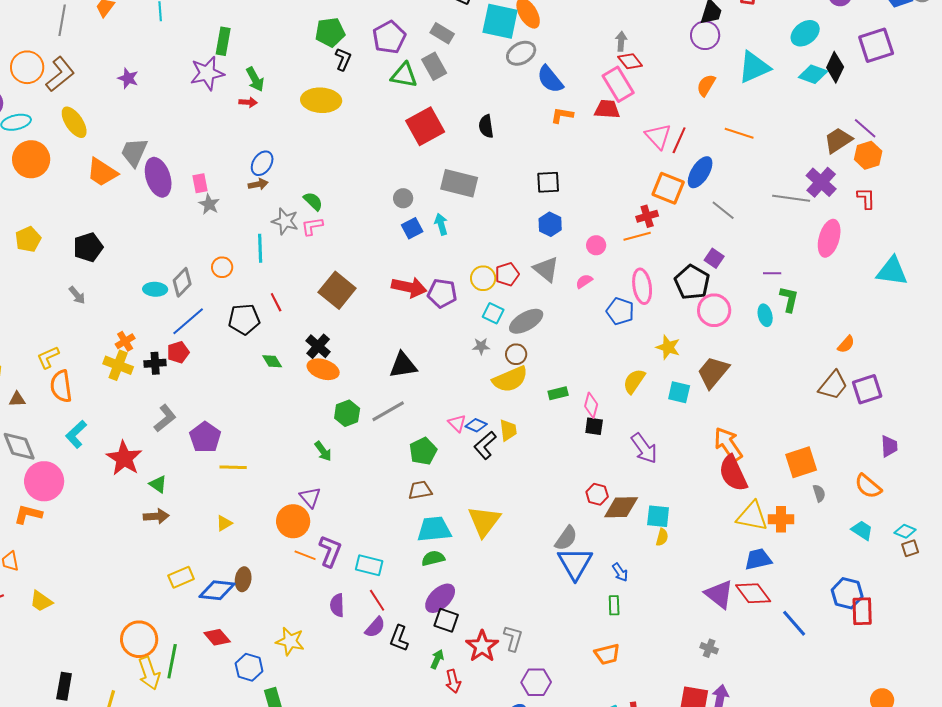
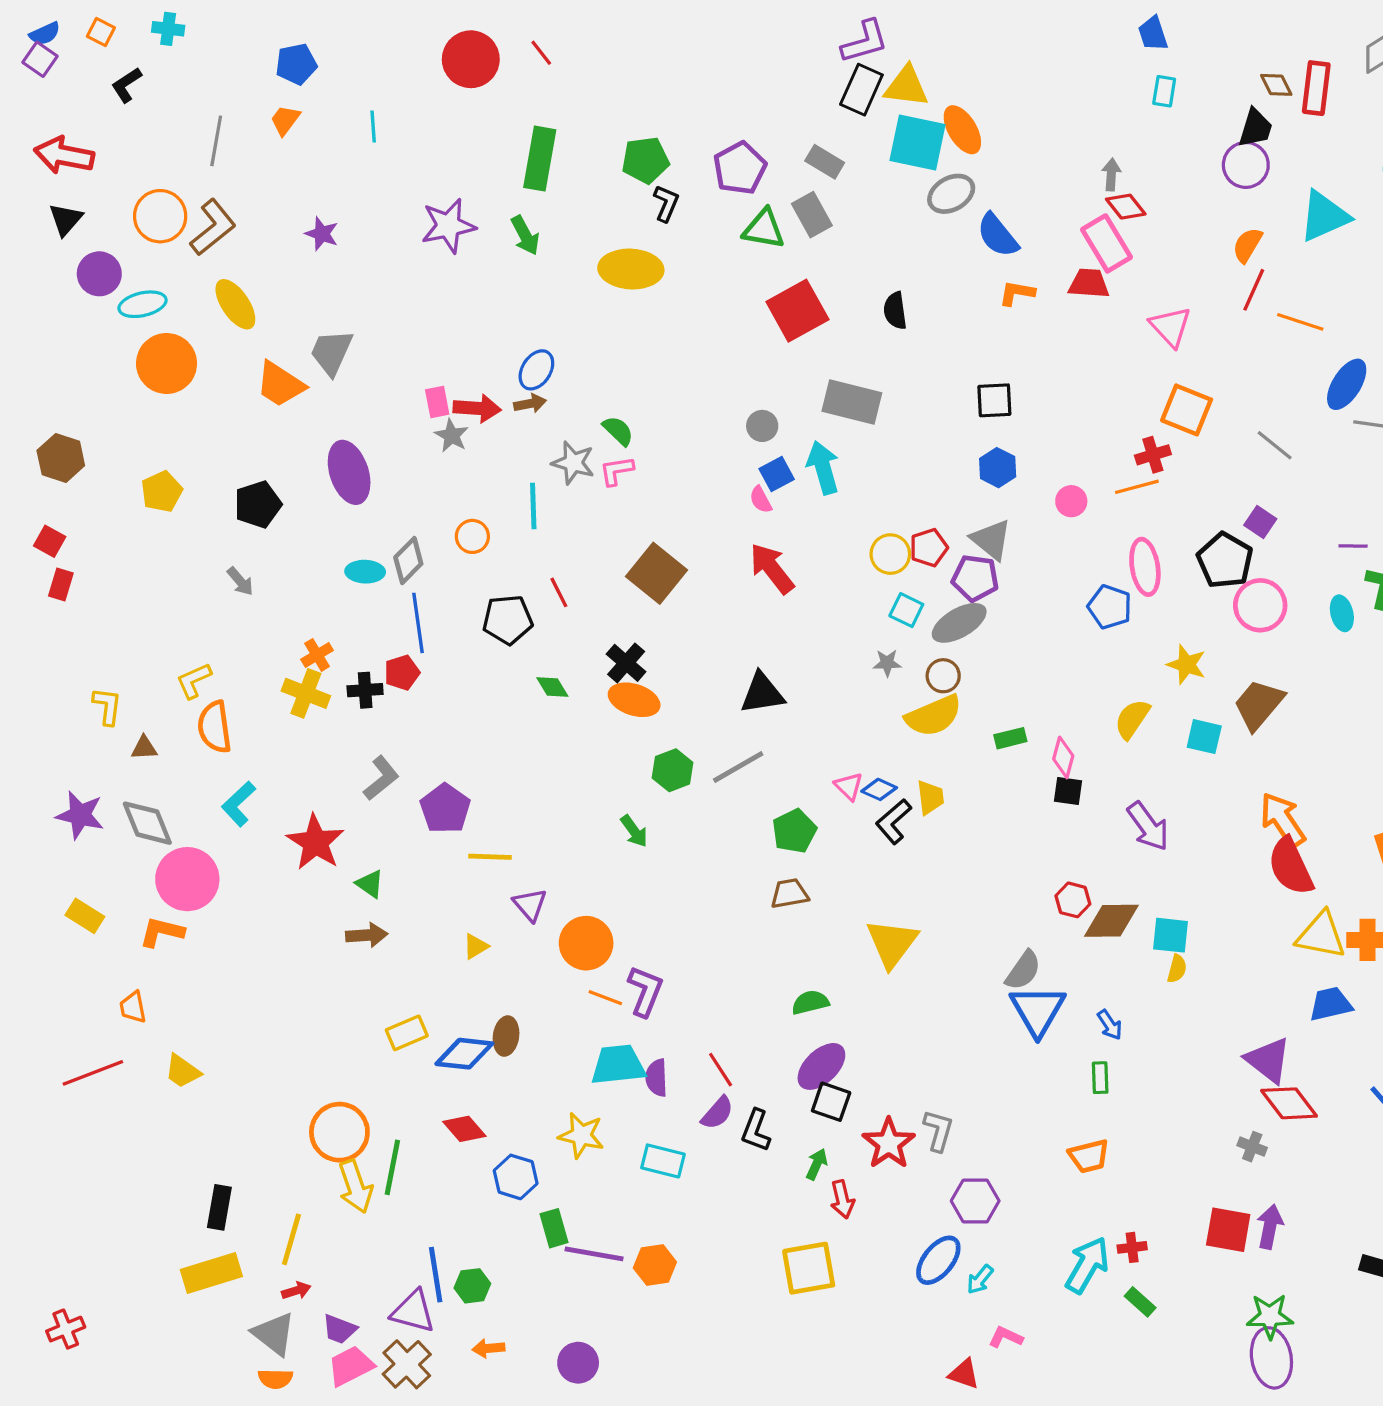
green rectangle: (223, 41) -> (540, 159), moved, size x1.4
red arrow: (248, 102) -> (477, 408), moved, size x1.6
red line: (679, 140) -> (1254, 290), moved
blue ellipse: (700, 172) -> (1347, 384), moved
purple ellipse: (158, 177) -> (349, 472), moved
cyan arrow: (441, 224) -> (823, 468), size x1.5
pink semicircle: (584, 281) -> (761, 500), moved, turned -84
red arrow: (409, 287) -> (772, 568), turned -140
purple pentagon: (442, 293) -> (975, 578), moved
blue line: (188, 321) -> (418, 623), turned -57
purple triangle: (310, 497) -> (530, 905), moved
cyan trapezoid: (434, 529) -> (618, 1065), moved
cyan rectangle: (369, 565) -> (663, 1161), moved
red diamond: (753, 593) -> (1289, 1103), moved

